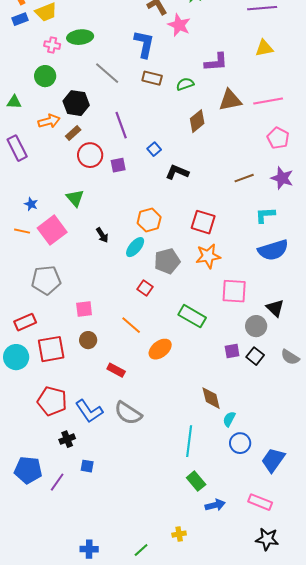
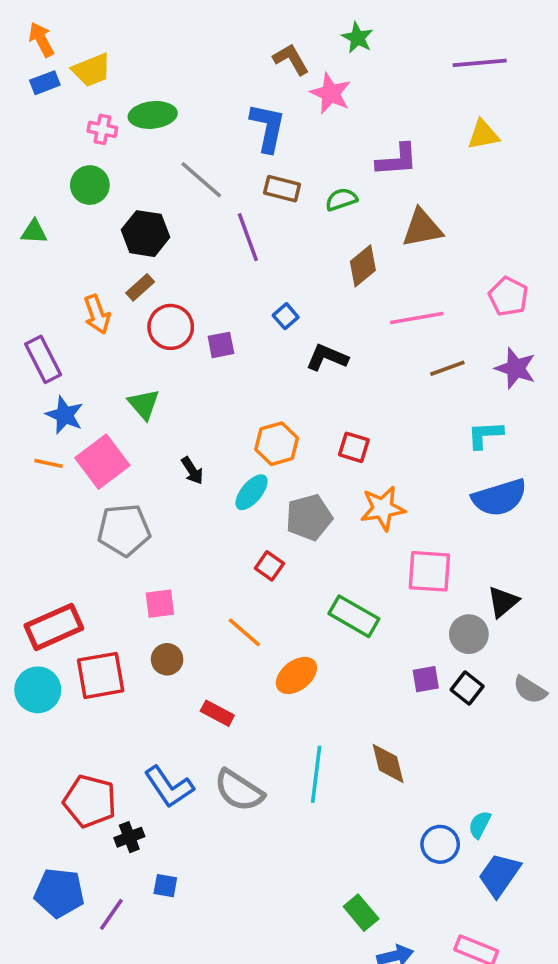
pink line: (268, 101) -> (417, 318), moved
orange arrow: (49, 121) -> (97, 314), moved, turned 85
purple line: (121, 125) -> (248, 237), moved
purple rectangle: (17, 148) -> (43, 359), moved
blue star: (31, 204) -> (65, 415), size x1.5
red square: (203, 222) -> (354, 447), moved, size x0.7
gray pentagon: (46, 280) -> (124, 530), moved
black triangle: (275, 308) -> (503, 602), turned 36
red rectangle: (25, 322) -> (54, 627), size x1.4
red pentagon: (52, 401) -> (90, 801), moved
cyan semicircle: (229, 419) -> (480, 825), moved
cyan line: (189, 441) -> (316, 774), moved

